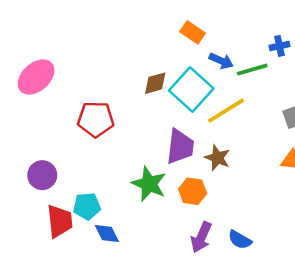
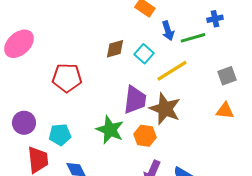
blue arrow: (221, 61) -> (168, 31), turned 48
cyan square: (191, 89) -> (144, 54), size x0.6
brown star: (217, 158) -> (165, 109), size x1.5
cyan pentagon: (87, 206) -> (60, 135), moved

